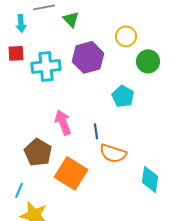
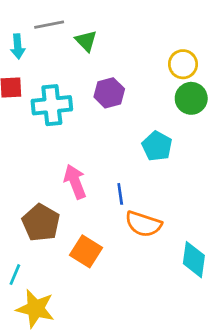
yellow circle: (126, 36) -> (183, 64), moved
purple hexagon: (88, 57) -> (109, 93), size x0.7
orange square: (71, 173) -> (86, 251), size x0.7

